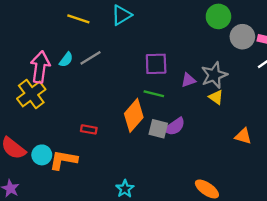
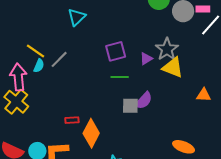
yellow line: (78, 19) -> (36, 51), moved, turned 30
yellow triangle: (216, 97) -> (173, 68), size x1.6
orange diamond: (134, 115) -> (91, 133), moved

